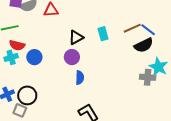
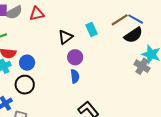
purple circle: (72, 57) -> (75, 57), moved
gray cross: (148, 77) -> (142, 66), turned 35
black circle: (27, 95) -> (25, 85), moved

